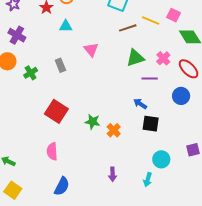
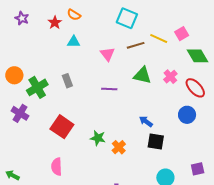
pink square: (174, 15) -> (182, 34), turned 32
purple cross: (17, 35) -> (20, 113), moved
pink triangle: (91, 50) -> (108, 54), moved
green triangle: (135, 58) -> (142, 75), turned 30
green cross: (31, 73) -> (37, 87), size x1.5
purple line: (150, 79) -> (109, 89), moved

